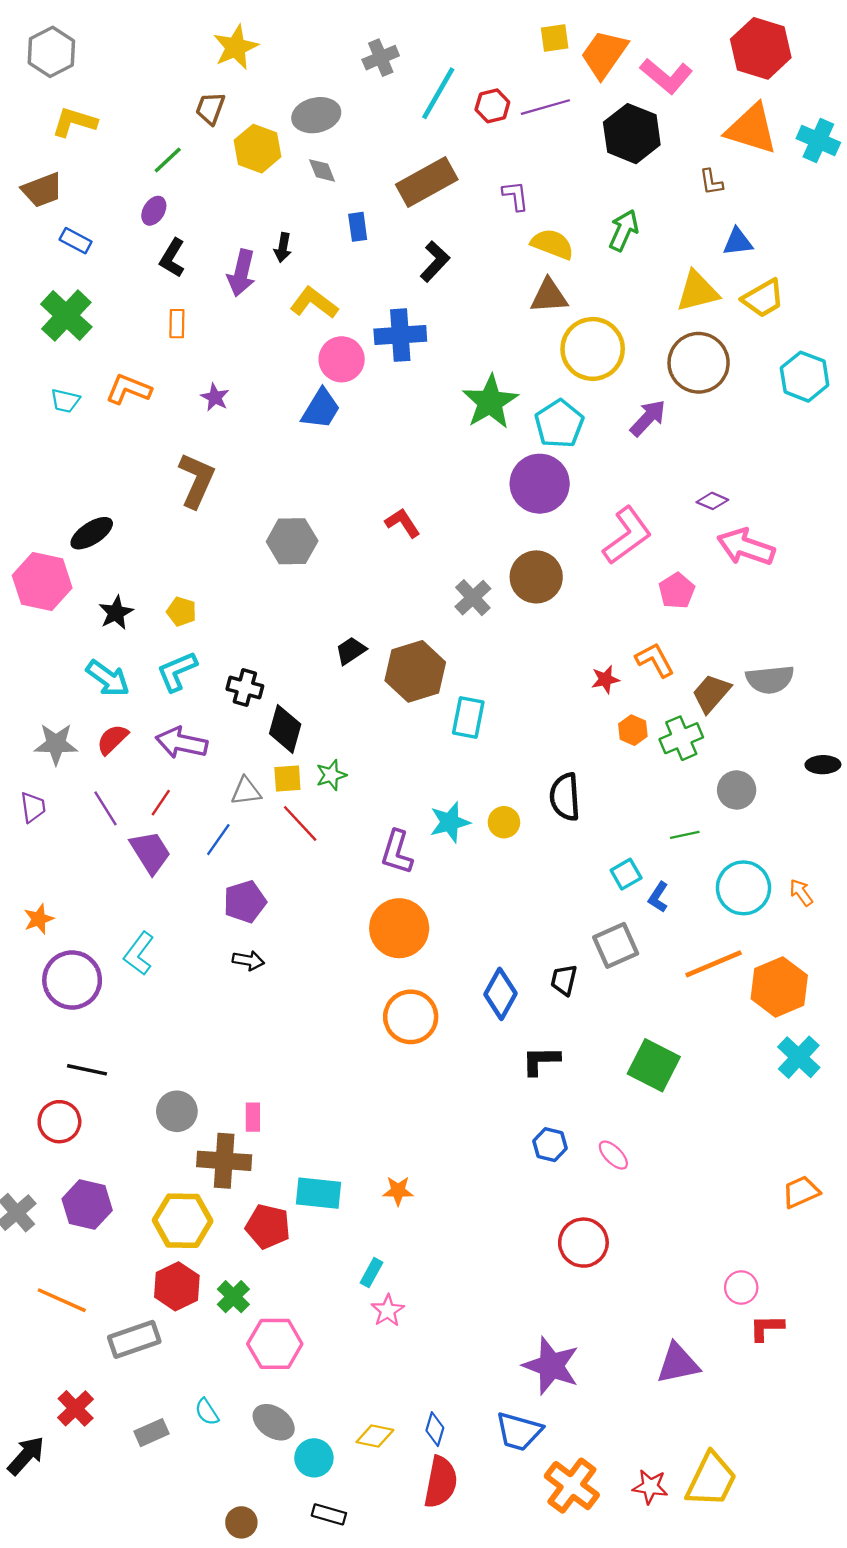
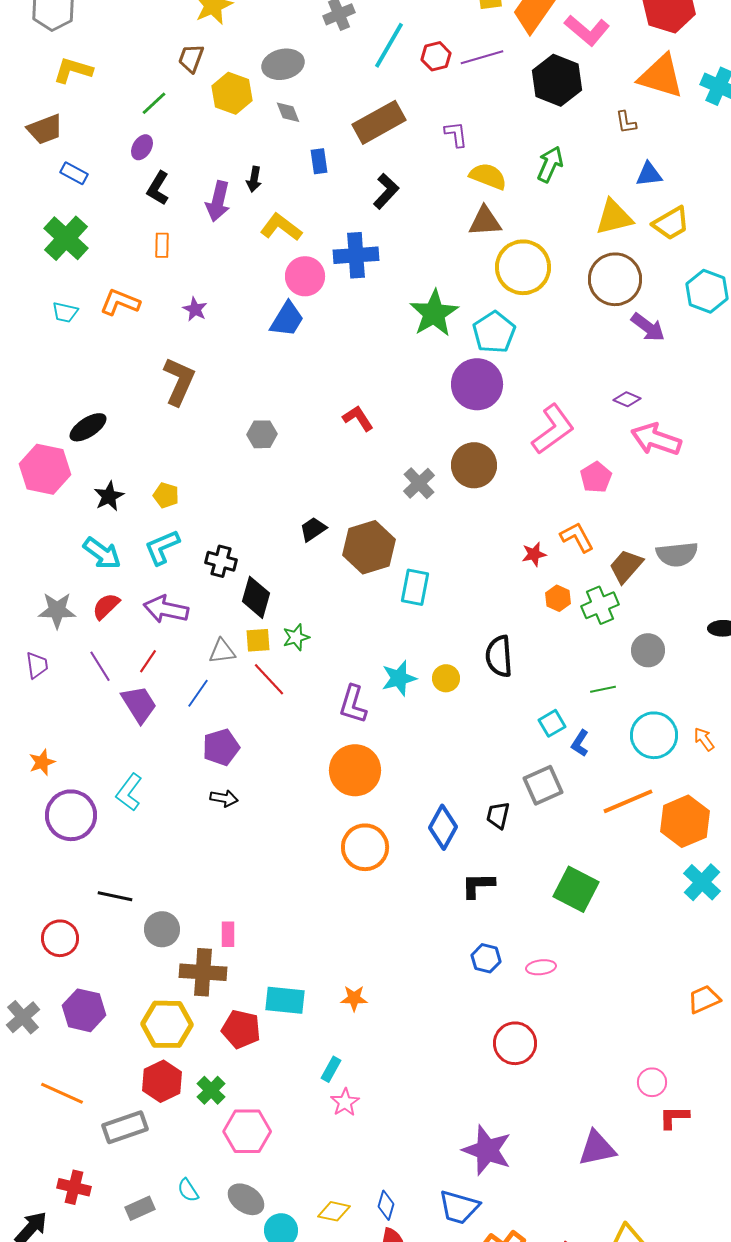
purple arrow: (648, 418) -> (648, 327), moved, turned 84
gray hexagon: (292, 541) -> (262, 434), size x0.7
black line: (87, 1070) -> (115, 896), moved
pink ellipse: (613, 1155) -> (541, 967), turned -52
red cross: (76, 1408) -> (74, 1187), turned -32

